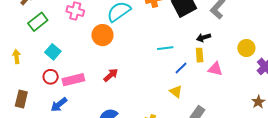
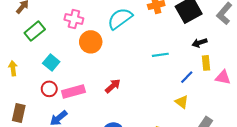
orange circle: (102, 35) -> (91, 42), moved
black arrow: (204, 37) -> (200, 43), moved
cyan line: (165, 48) -> (160, 55), moved

